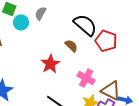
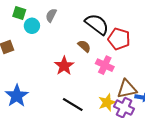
pink cross: (86, 78) -> (105, 65), moved
brown triangle: (111, 91) -> (127, 89), turned -35

